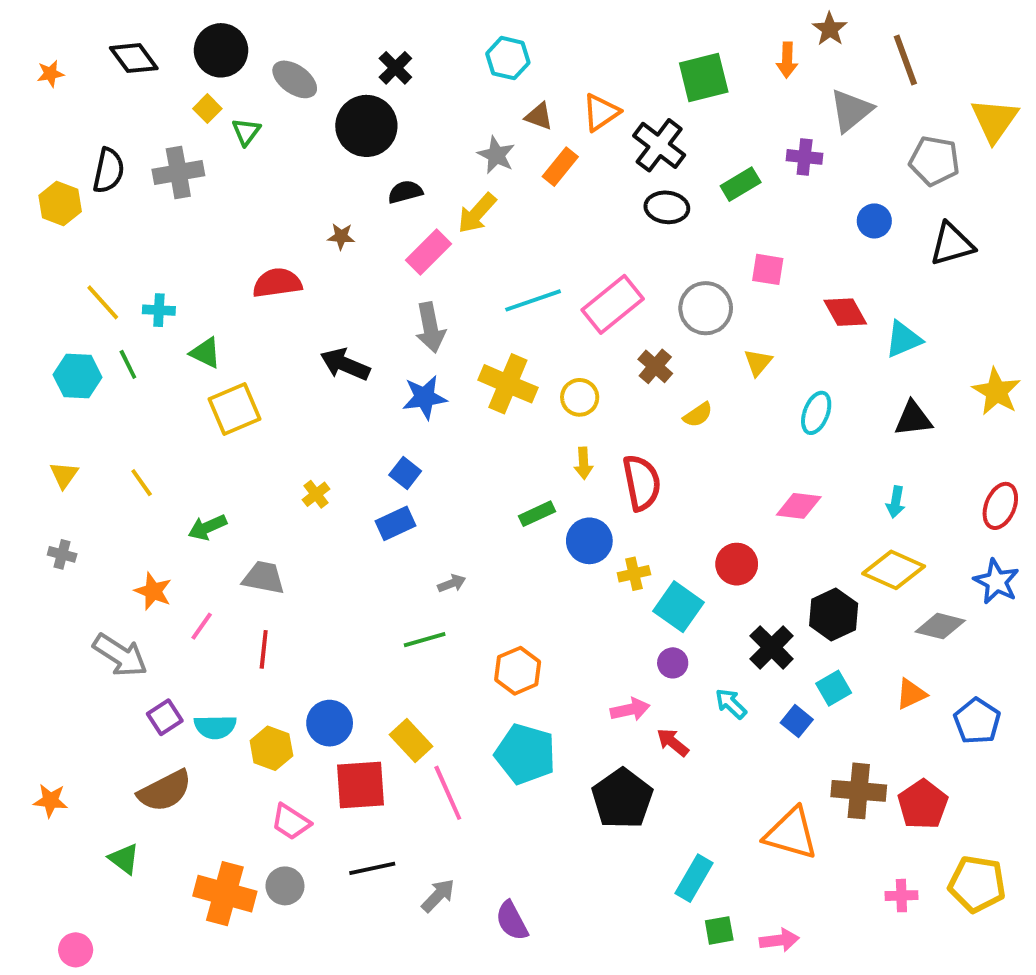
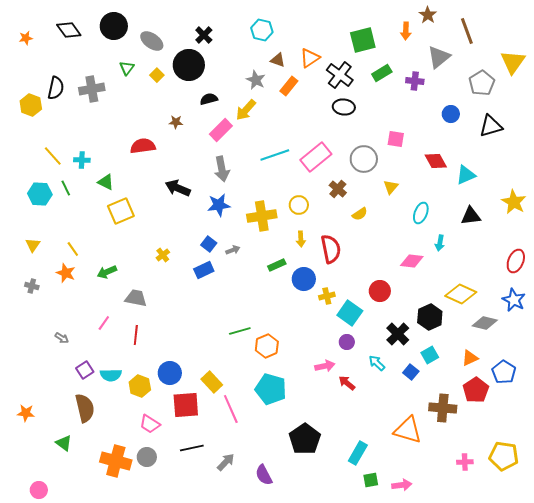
yellow square: (207, 109) -> (157, 75), moved
gray pentagon: (934, 161) -> (482, 83), turned 30
green rectangle: (741, 184) -> (382, 73), moved
yellow cross: (508, 384) -> (262, 216), moved, turned -32
cyan arrow: (896, 502) -> (440, 243), moved
gray arrow: (452, 583) -> (233, 250), moved
orange star: (153, 591) -> (66, 273), moved
green line: (425, 640) -> (240, 331), moved
gray arrow: (120, 655) -> (62, 338), size x0.5
brown semicircle: (165, 791) -> (85, 408), turned -76
black pentagon: (622, 799) -> (305, 439), moved
red pentagon: (923, 804) -> (476, 390), moved

